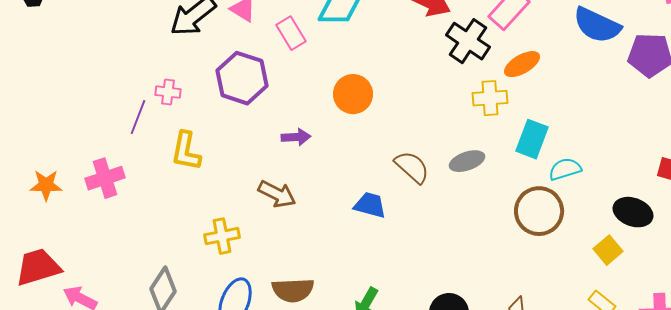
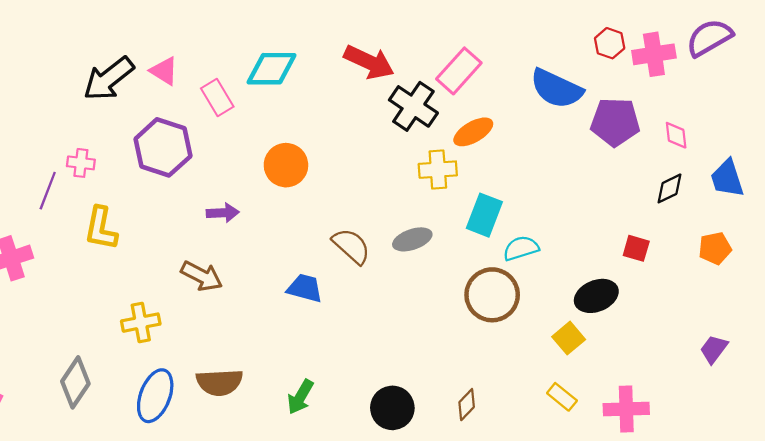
black ellipse: (633, 212) -> (596, 296), turned -42

